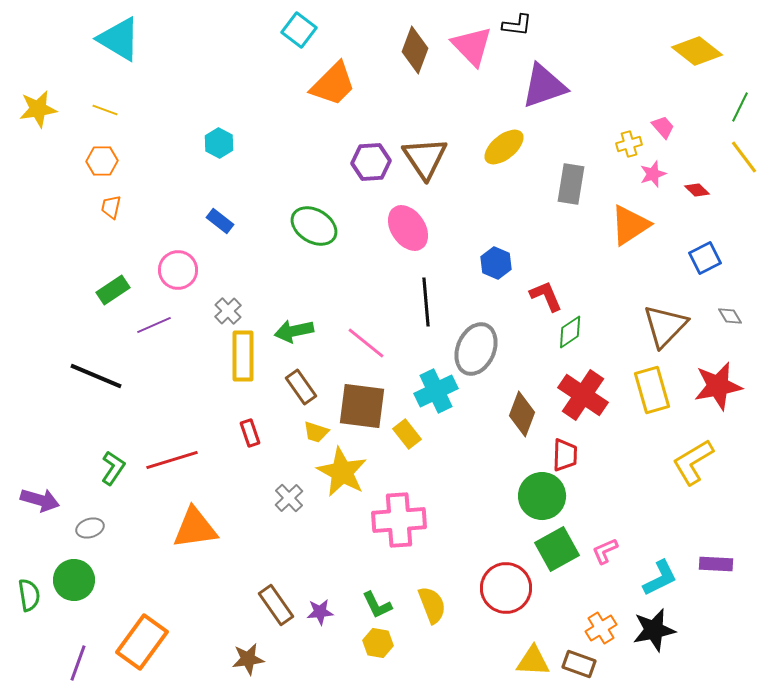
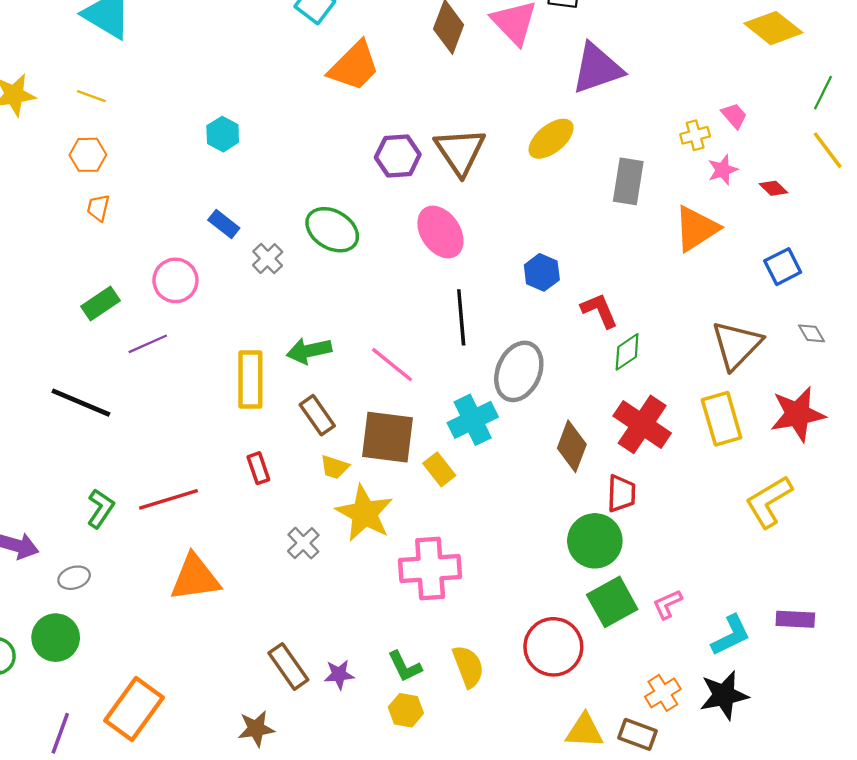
gray cross: (228, 311) -> (268, 259), moved

